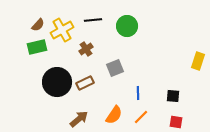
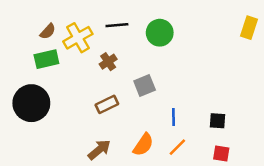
yellow rectangle: (198, 61) -> (249, 28), moved
black circle: (57, 82) -> (31, 103), moved

